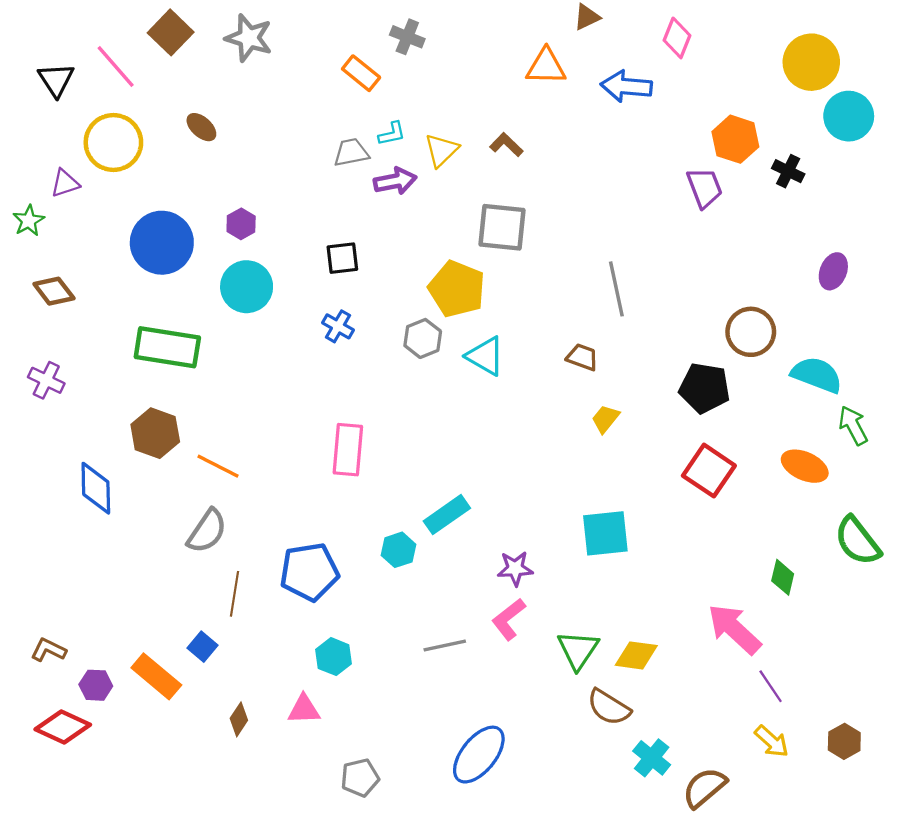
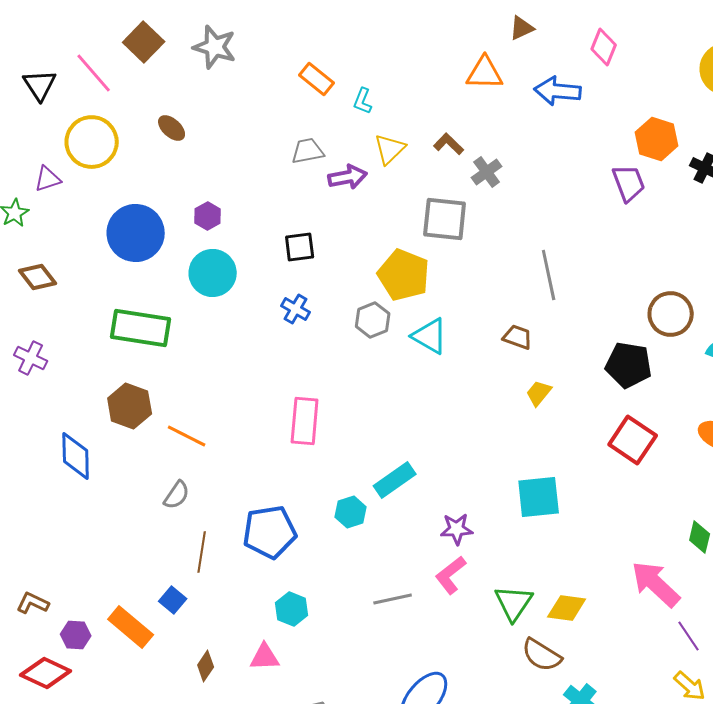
gray cross: (407, 37) -> (487, 172), moved, turned 32
cyan L-shape: (392, 134) -> (363, 101), moved, turned 124
gray semicircle: (207, 531) -> (177, 495), size x0.7

